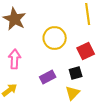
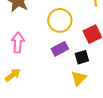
purple rectangle: (48, 77) -> (60, 49), moved

